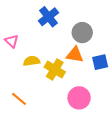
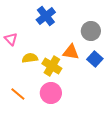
gray circle: (82, 33) -> (91, 31), moved
blue square: (100, 62) -> (95, 59), turned -35
pink circle: (79, 98) -> (51, 93), moved

